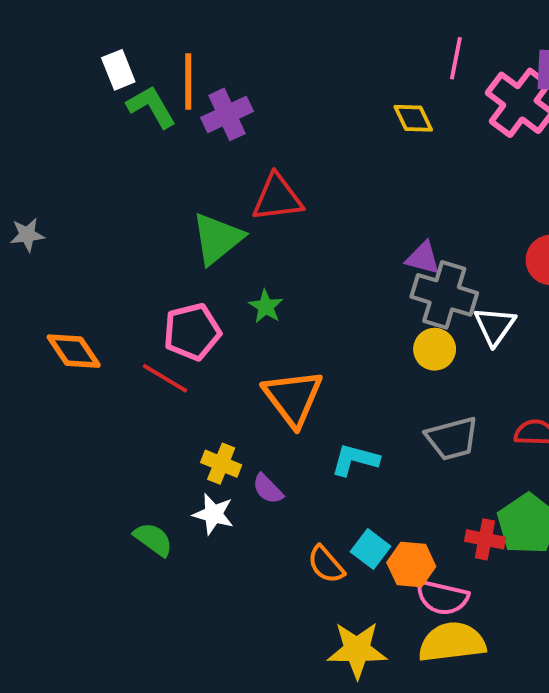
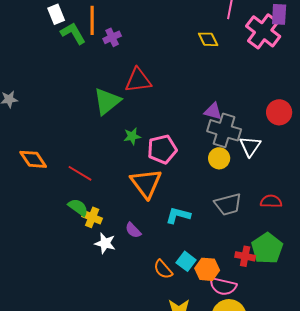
purple cross: (227, 114) -> (112, 37), size x0.7
green star: (266, 307) -> (132, 136), turned 30
pink pentagon: (192, 332) -> (162, 149), moved
yellow cross: (221, 464) -> (92, 217), moved
green semicircle: (153, 539) -> (78, 207), moved

